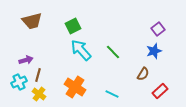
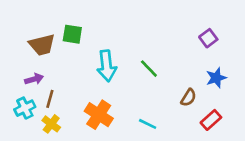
brown trapezoid: (32, 21) -> (42, 45), moved
green square: (73, 26) -> (72, 34), moved, turned 35
cyan arrow: (81, 50) -> (107, 66), turned -145
blue star: (154, 51) -> (216, 78), moved

